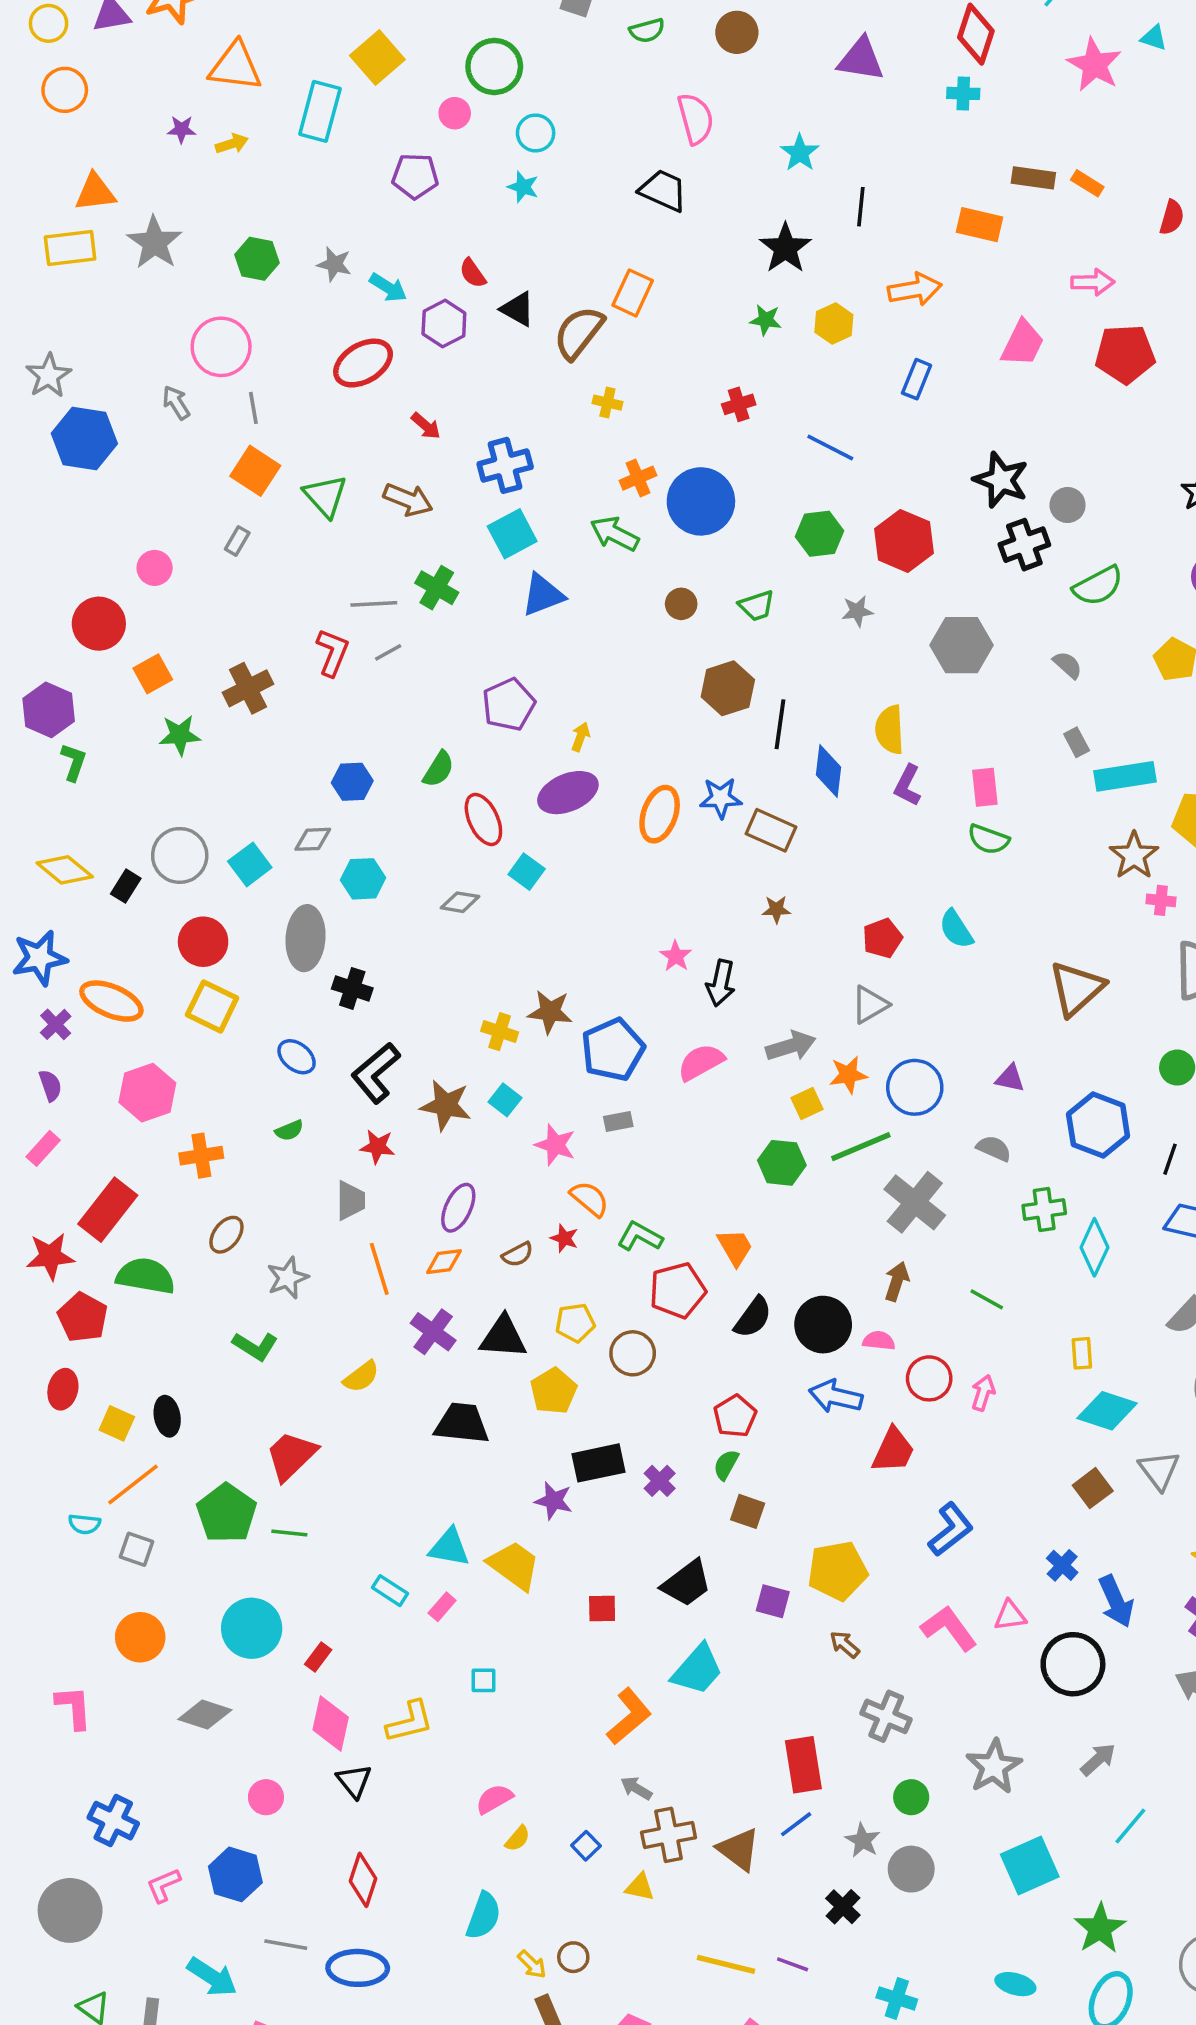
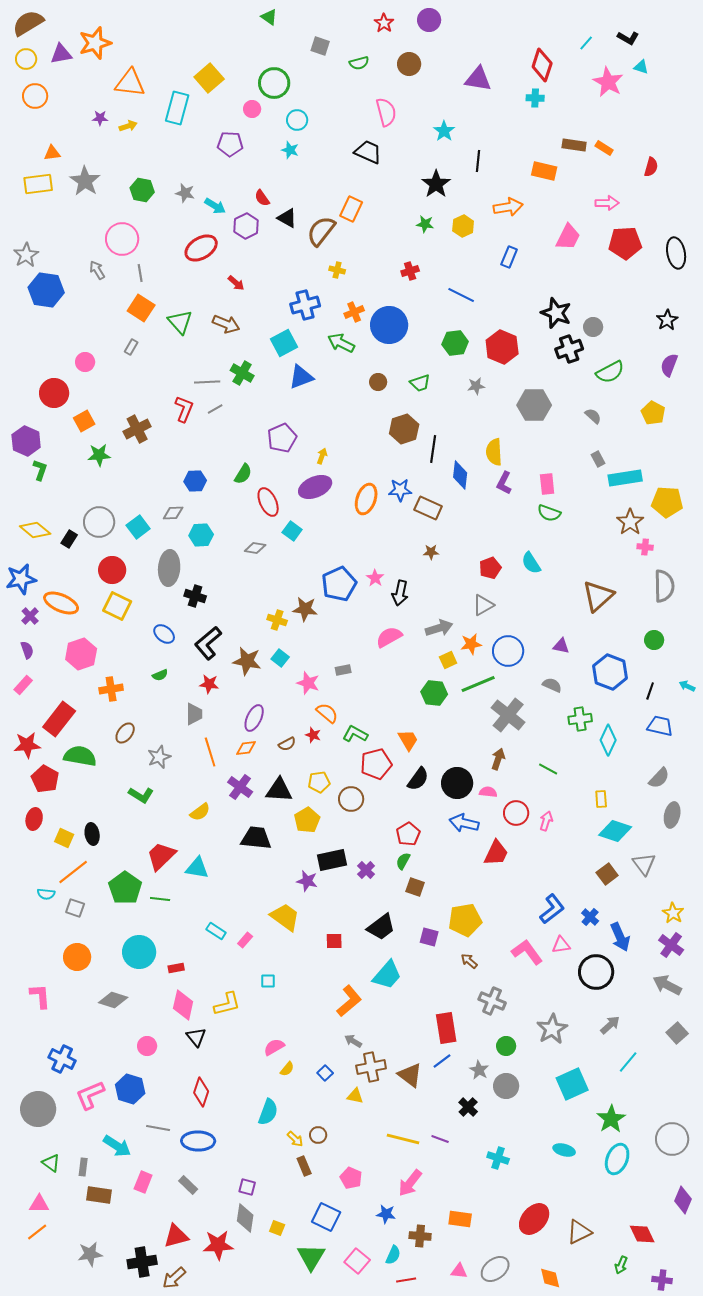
orange triangle: (95, 192) -> (52, 153), size x0.7
blue cross: (505, 465) -> (305, 305), moved
blue pentagon: (613, 1050) -> (339, 584), moved
blue L-shape: (951, 1529) -> (552, 909), moved
cyan triangle: (449, 1547) -> (197, 868), moved
red rectangle: (318, 1657) -> (176, 968), turned 42
pink L-shape: (164, 1885) -> (90, 1095), size x1.5

